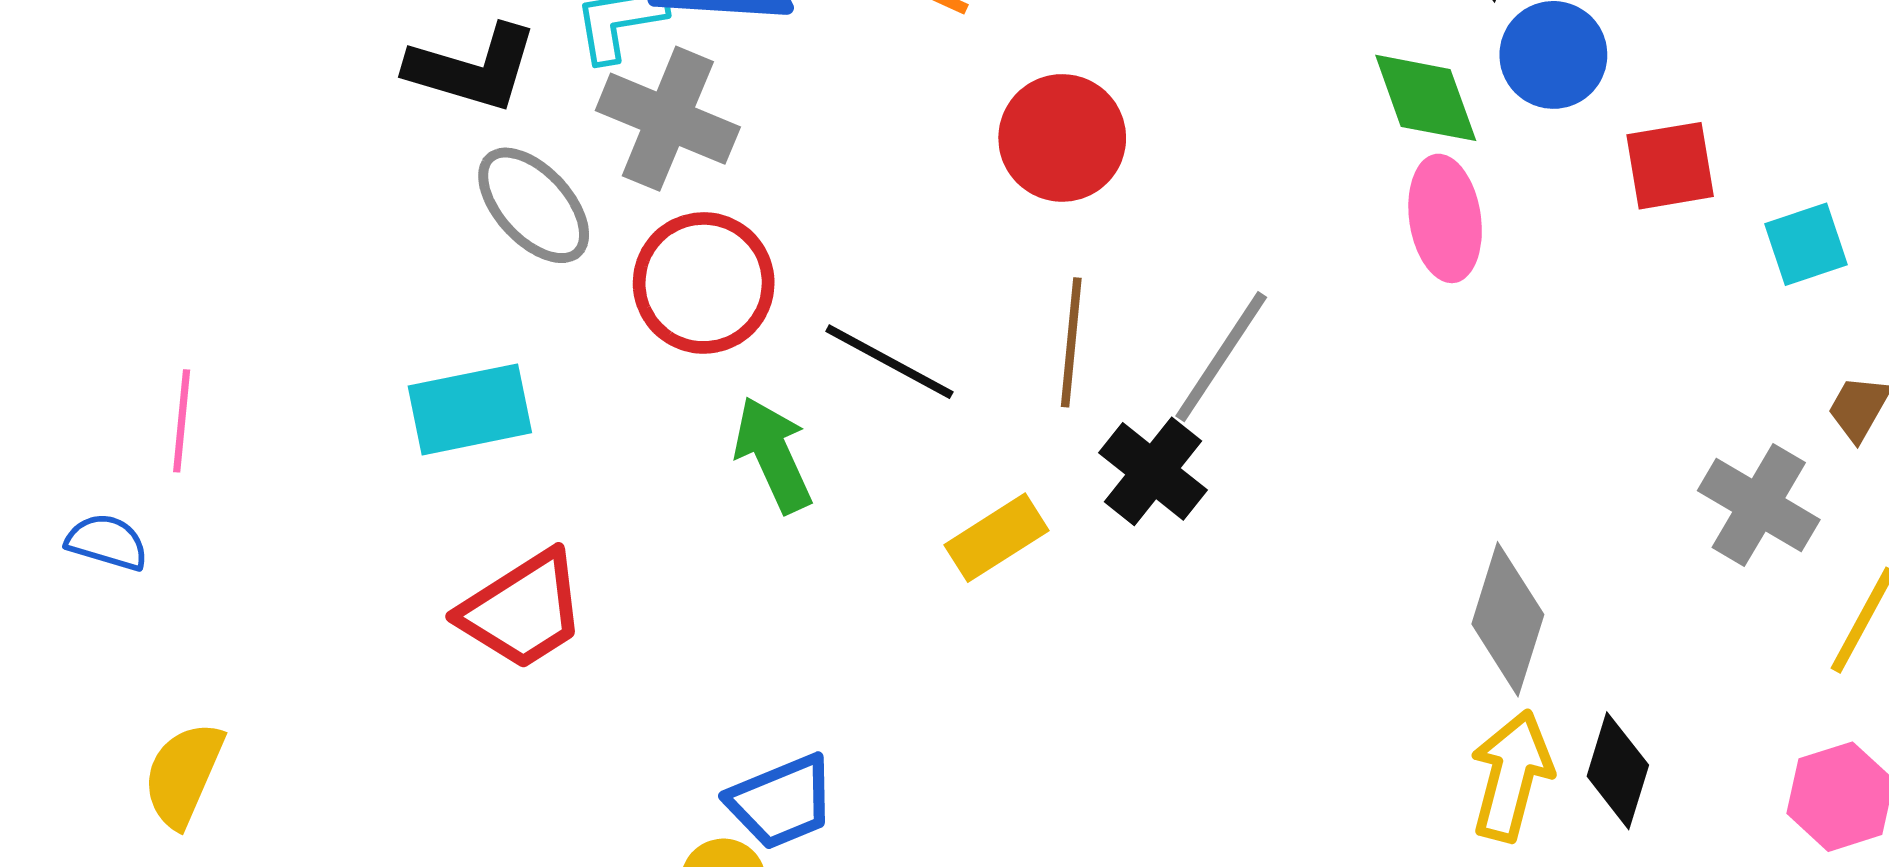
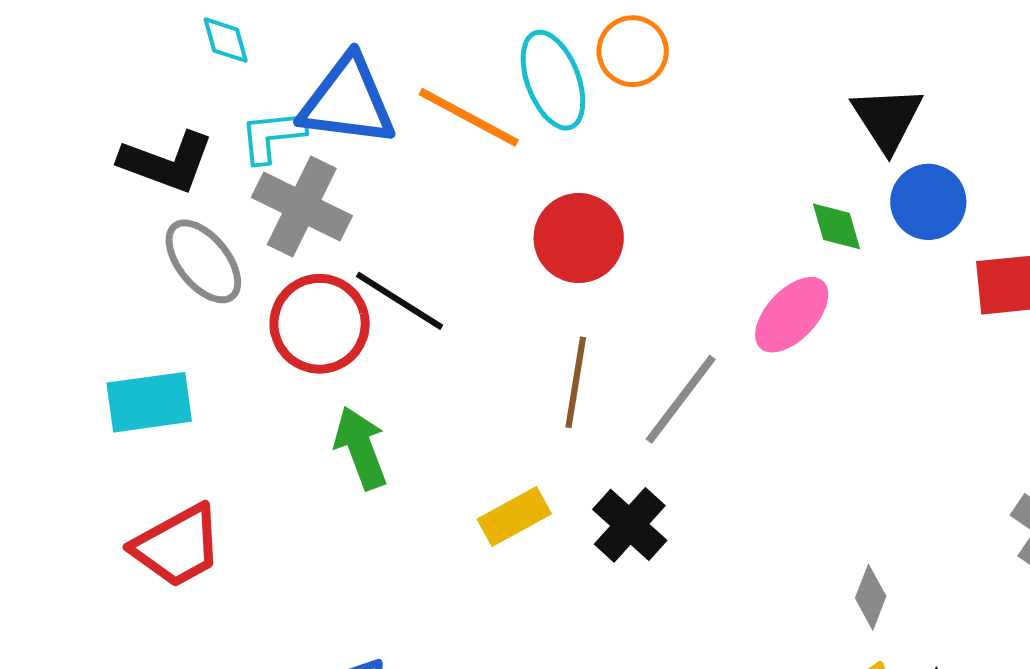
green diamond: (1426, 98) -> (836, 226), size x0.7
pink ellipse: (1445, 218) -> (792, 315), moved, turned 48
black line: (889, 362) -> (400, 301), moved
black cross: (1153, 471) -> (630, 525), moved
gray diamond: (1508, 619) -> (871, 597), size x0.6

